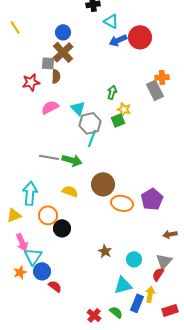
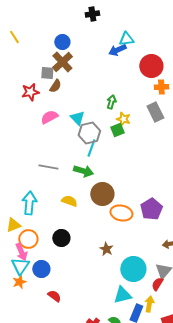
cyan triangle: (111, 21) -> (126, 39), moved, turned -35
red circle: (140, 37) -> (151, 66), moved
brown semicircle: (56, 76) -> (55, 86), turned 32
gray rectangle: (155, 90) -> (155, 112), moved
green arrow: (72, 160) -> (83, 171), moved
orange circle: (48, 215) -> (28, 239), moved
brown star: (105, 251) -> (106, 249), moved
cyan triangle: (33, 256) -> (20, 266), moved
cyan circle: (134, 259) -> (133, 269), size x1.6
blue circle: (42, 271) -> (41, 269), moved

